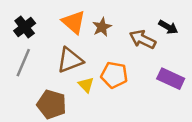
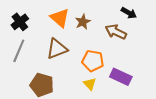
black arrow: (168, 27) -> (129, 13), moved
purple rectangle: (171, 79) -> (121, 77), moved
yellow triangle: (86, 85) -> (90, 84), moved

